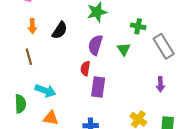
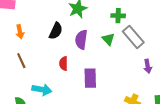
black semicircle: (60, 30) -> (56, 31), moved
gray rectangle: (164, 46) -> (133, 37), moved
red semicircle: (85, 68) -> (63, 63), moved

